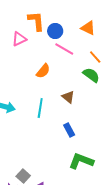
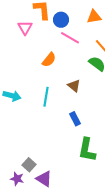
orange triangle: (88, 28) -> (94, 17), turned -35
pink triangle: (19, 39) -> (25, 28), turned -35
green L-shape: (81, 161) -> (87, 150), turned -100

